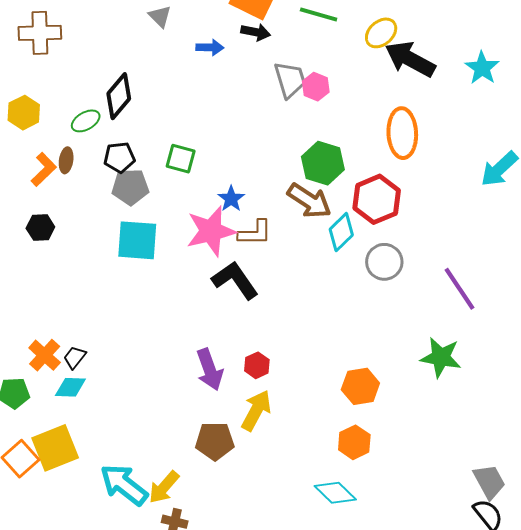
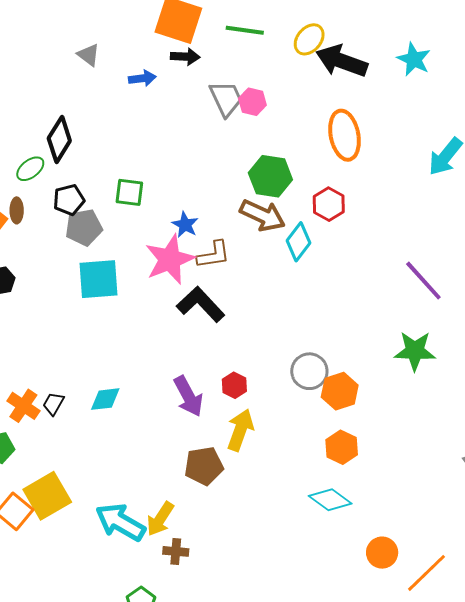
red hexagon: (377, 199) -> (329, 204), size x0.7
gray circle: (384, 262) -> (309, 371), moved
cyan diamond: (70, 387) -> (105, 399), moved

